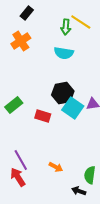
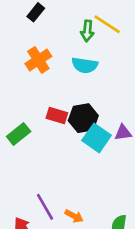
orange cross: (21, 41) -> (38, 60), moved
red rectangle: (43, 116) -> (57, 116), moved
purple line: (21, 160) -> (45, 207), moved

